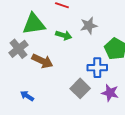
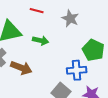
gray star: (89, 26) -> (70, 19), moved, turned -30

